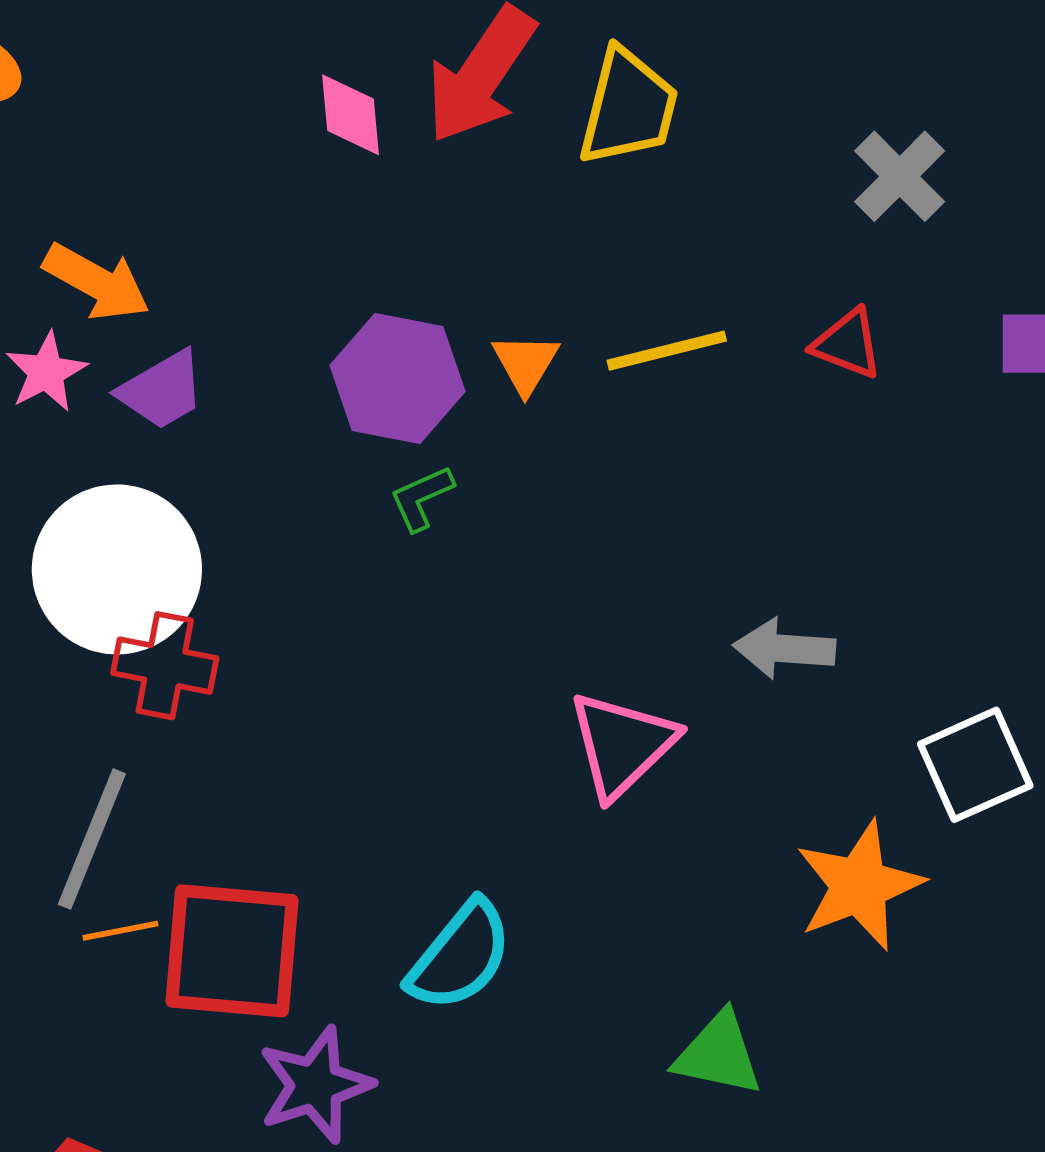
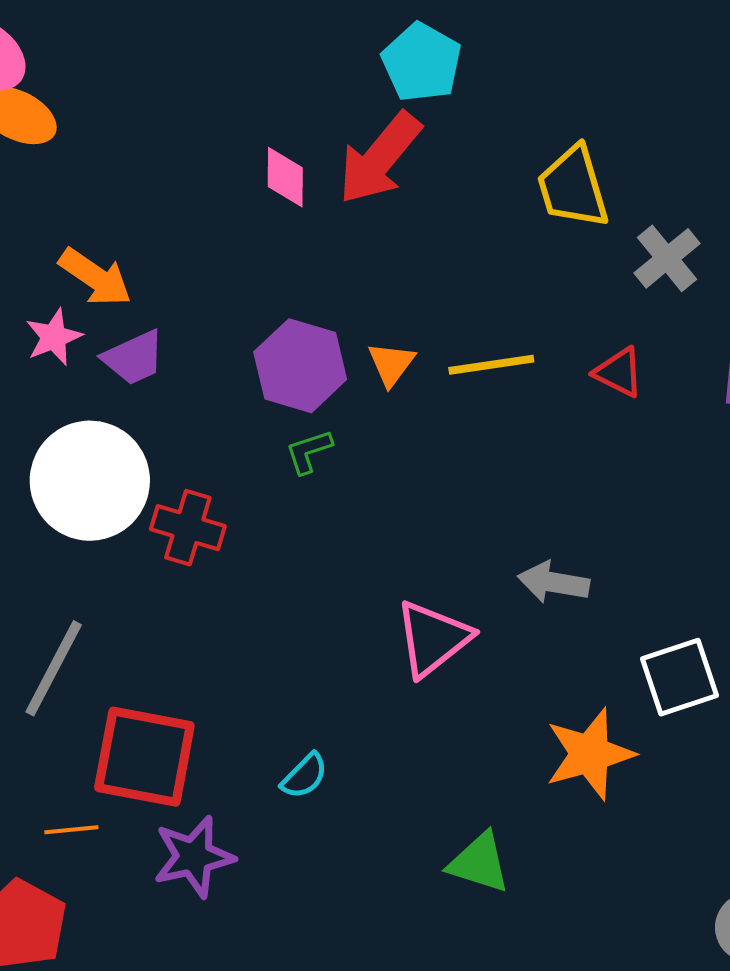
yellow trapezoid: (628, 107) -> (573, 187), moved, turned 144
red cross: (165, 666) -> (188, 528), moved
orange line: (120, 931) -> (71, 830), moved
cyan semicircle: (460, 956) -> (304, 776), size x0.6

